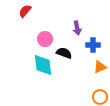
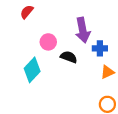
purple arrow: (77, 28) -> (83, 30), size x1.6
cyan diamond: (43, 65) -> (32, 70), moved, turned 50

